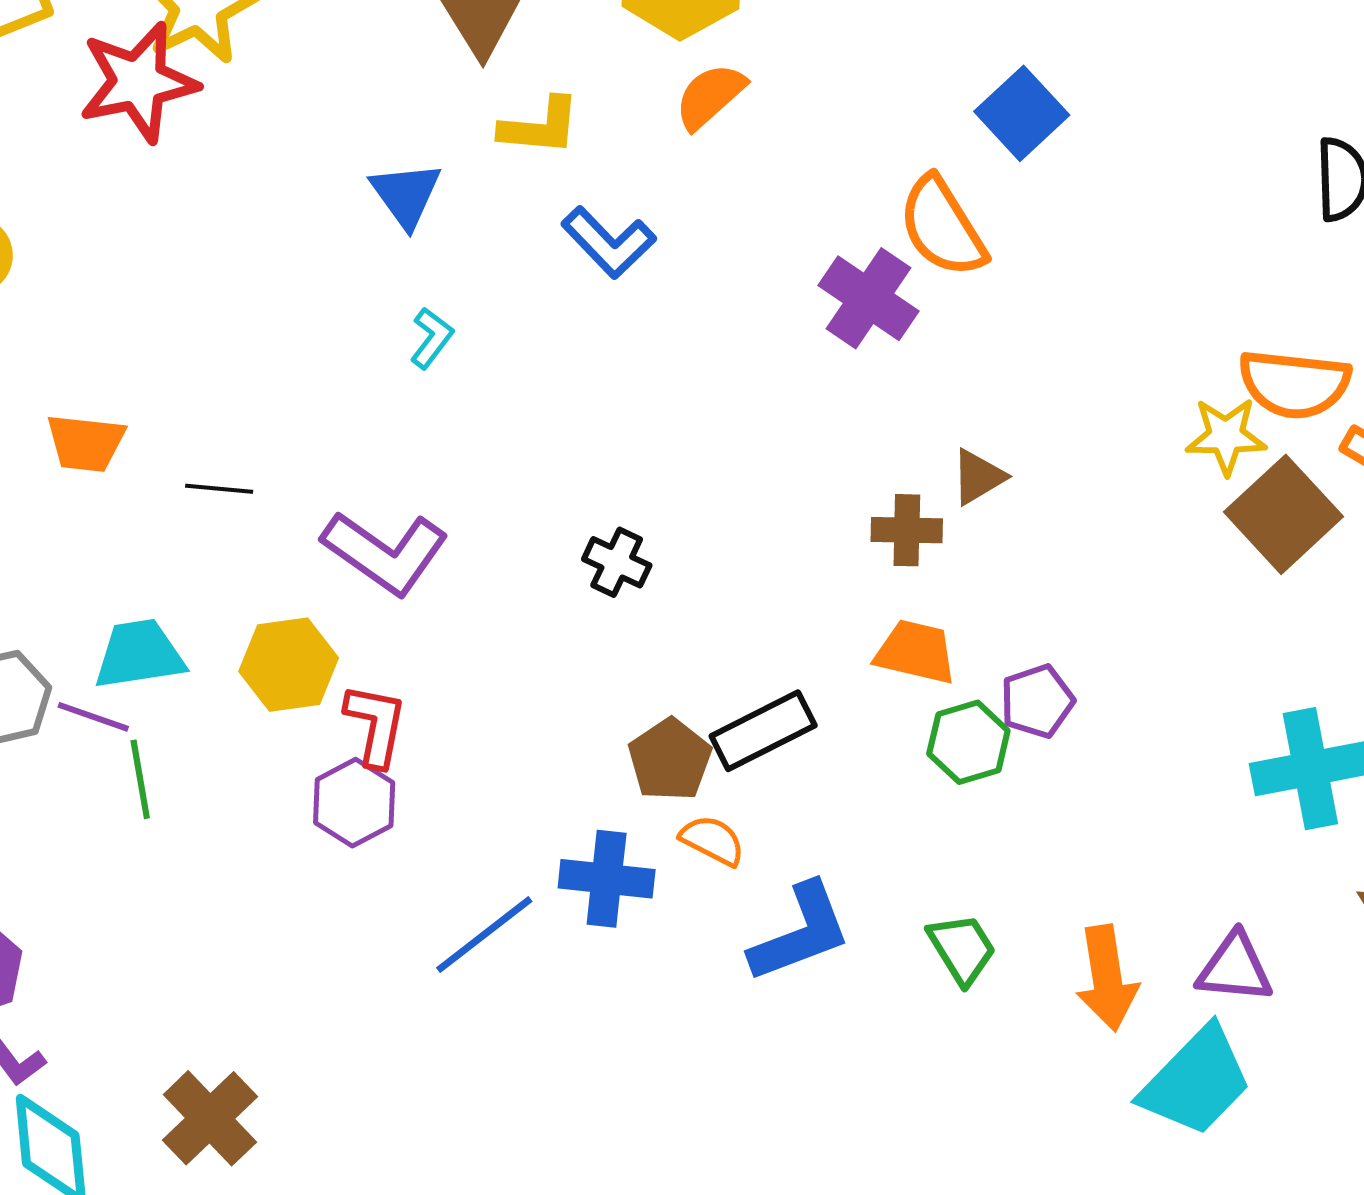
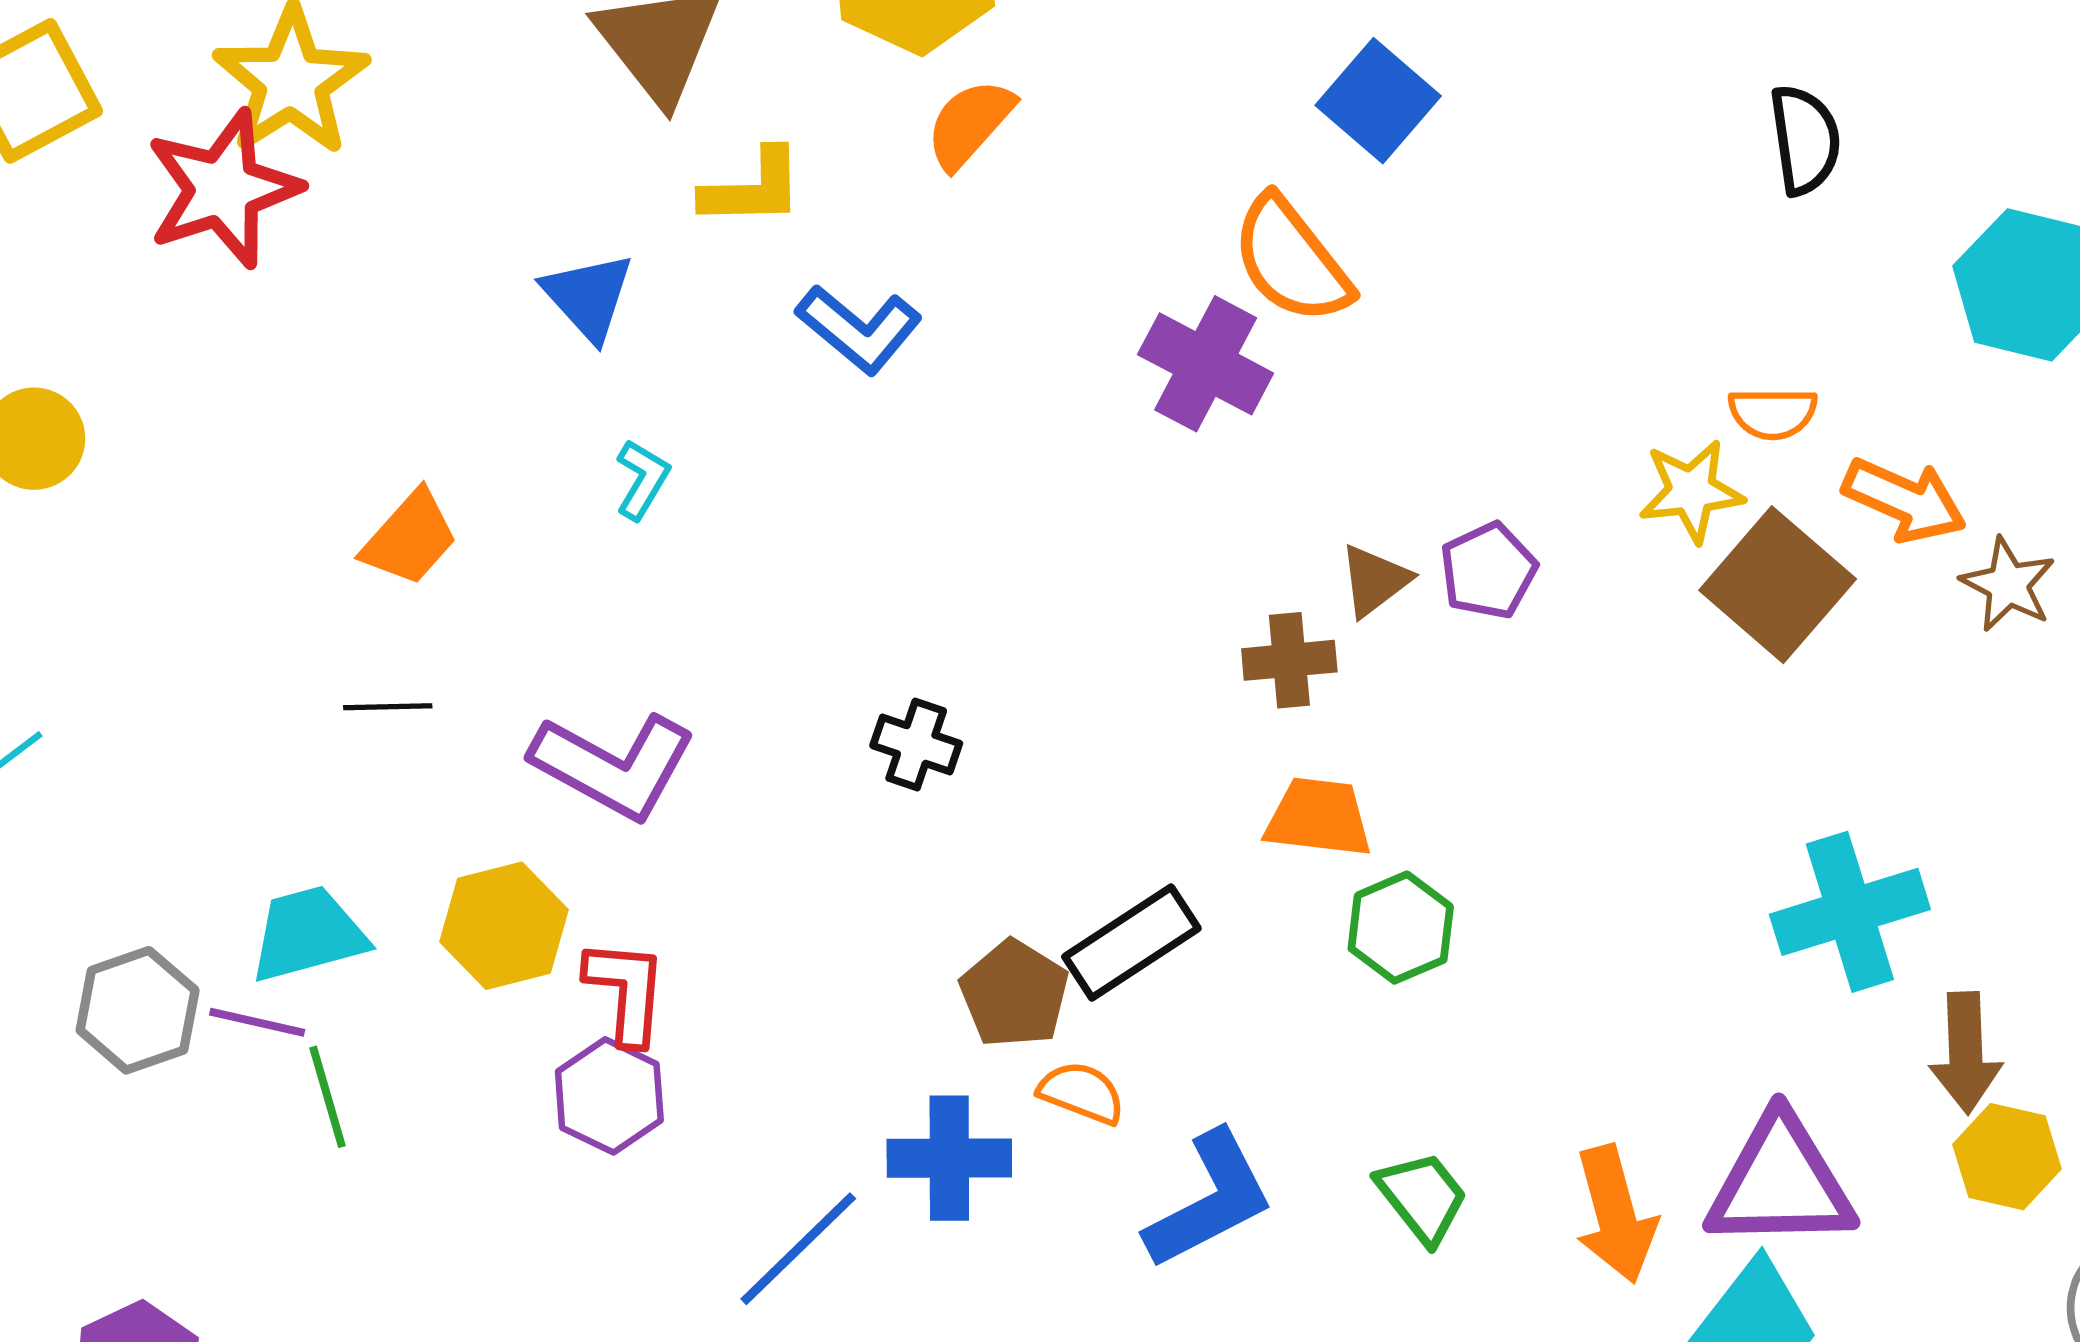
orange semicircle: (1294, 384) -> (1773, 413), size x0.6
orange trapezoid: (86, 443) -> (410, 538), moved, turned -48
purple pentagon: (1037, 701) -> (1488, 571), moved
purple triangle: (1235, 968) -> (1780, 1183), size x1.5

